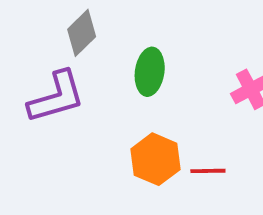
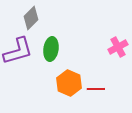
green ellipse: (150, 72) -> (51, 49), moved

